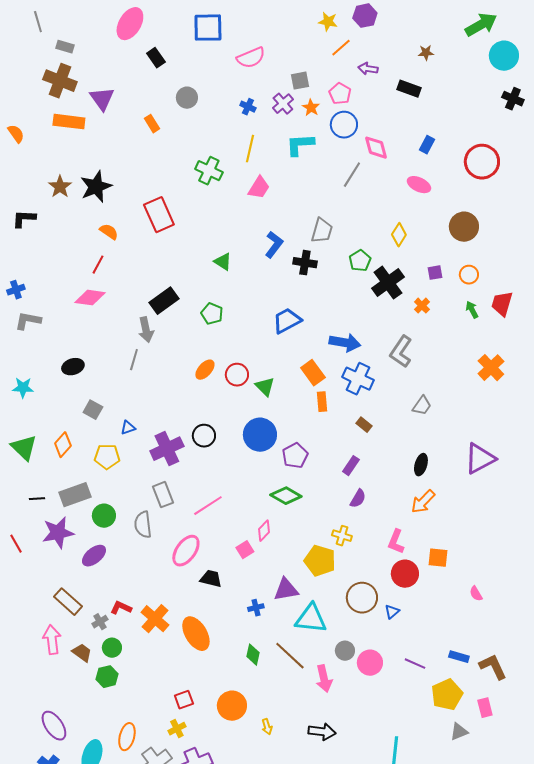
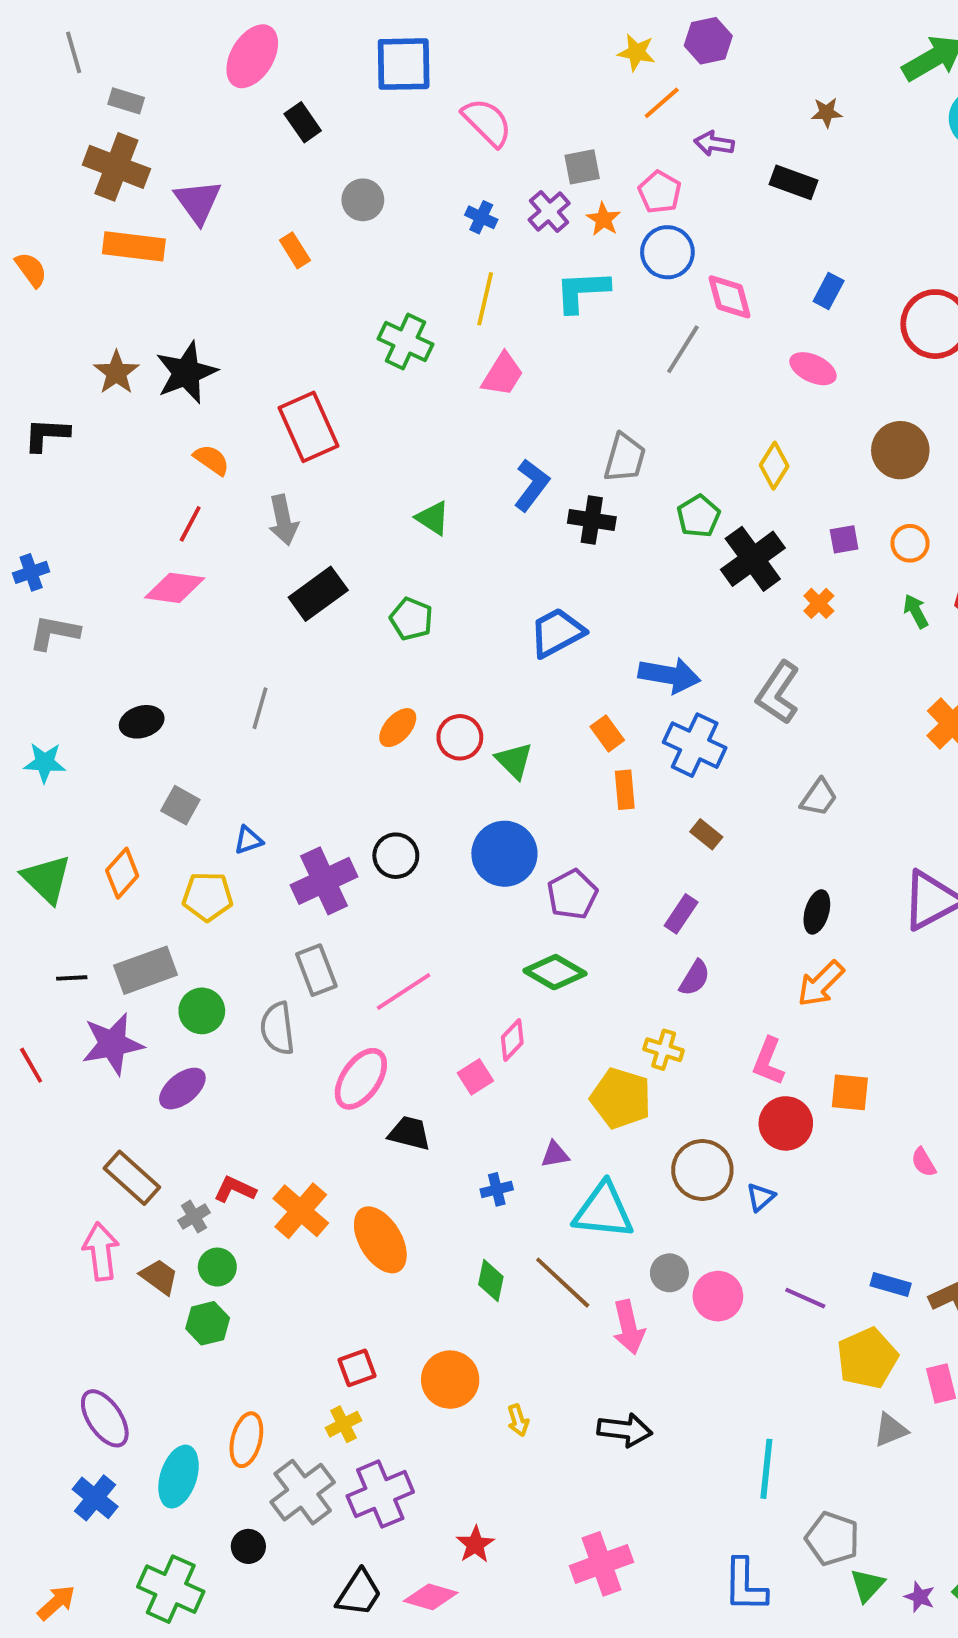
pink semicircle: (251, 58) -> (487, 122), turned -112
gray arrow: (146, 330) -> (283, 520), moved
orange rectangle: (313, 373) -> (607, 733), size x0.7
purple triangle: (286, 590) -> (555, 1154), size x0.6

